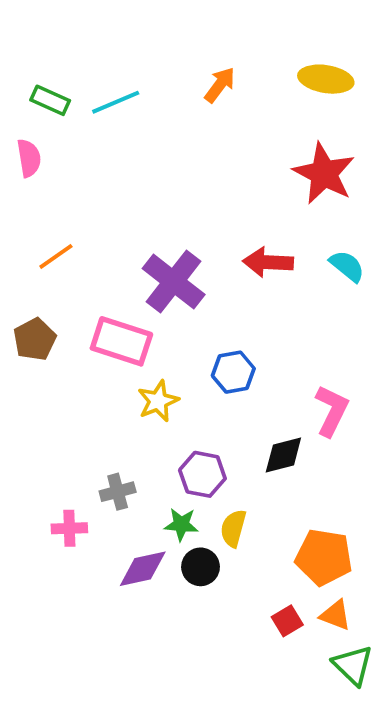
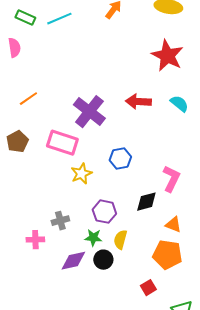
orange triangle: (335, 615) -> (173, 225), moved

